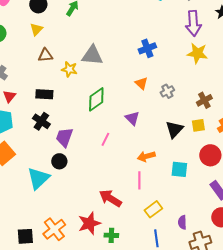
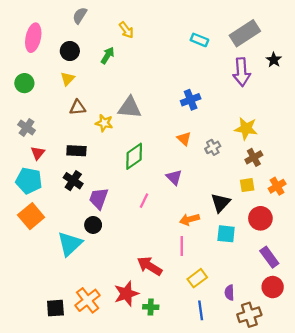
yellow star: (197, 53) -> (246, 129), moved
black triangle: (174, 129) -> (221, 203), moved

